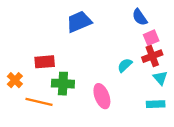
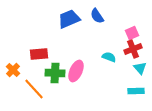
blue semicircle: (140, 17) -> (97, 16), moved
cyan semicircle: (125, 65) -> (109, 57), turned 64
pink ellipse: (102, 96) -> (76, 71), moved, turned 45
orange line: (39, 102) -> (34, 89), turned 35

